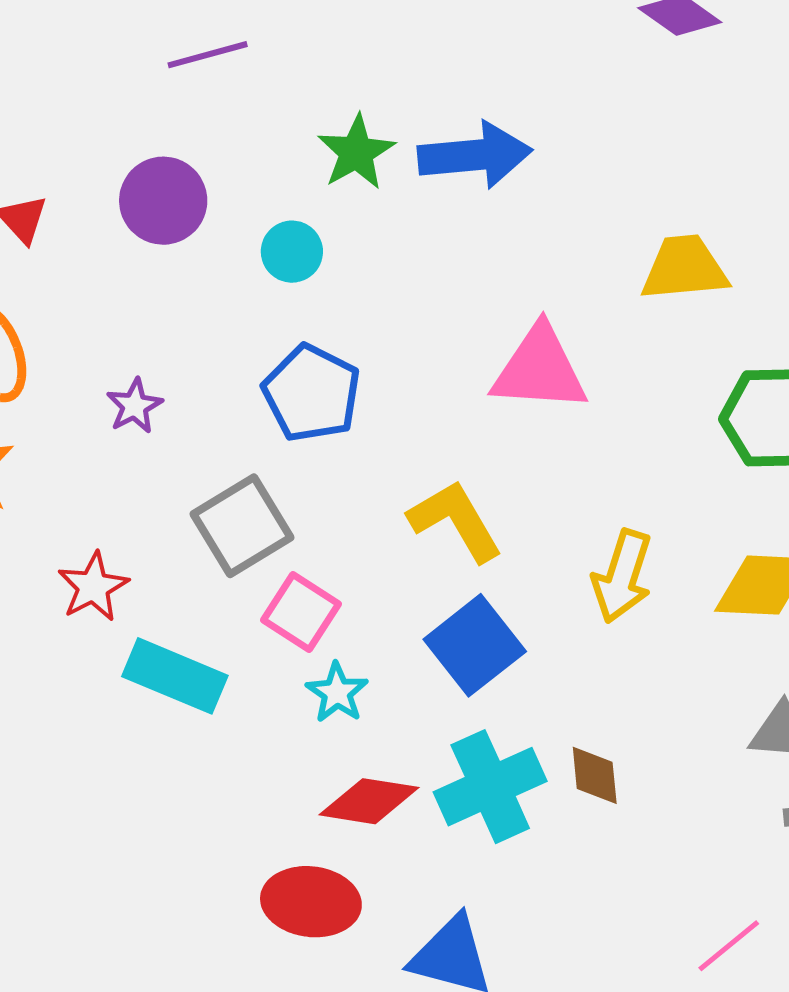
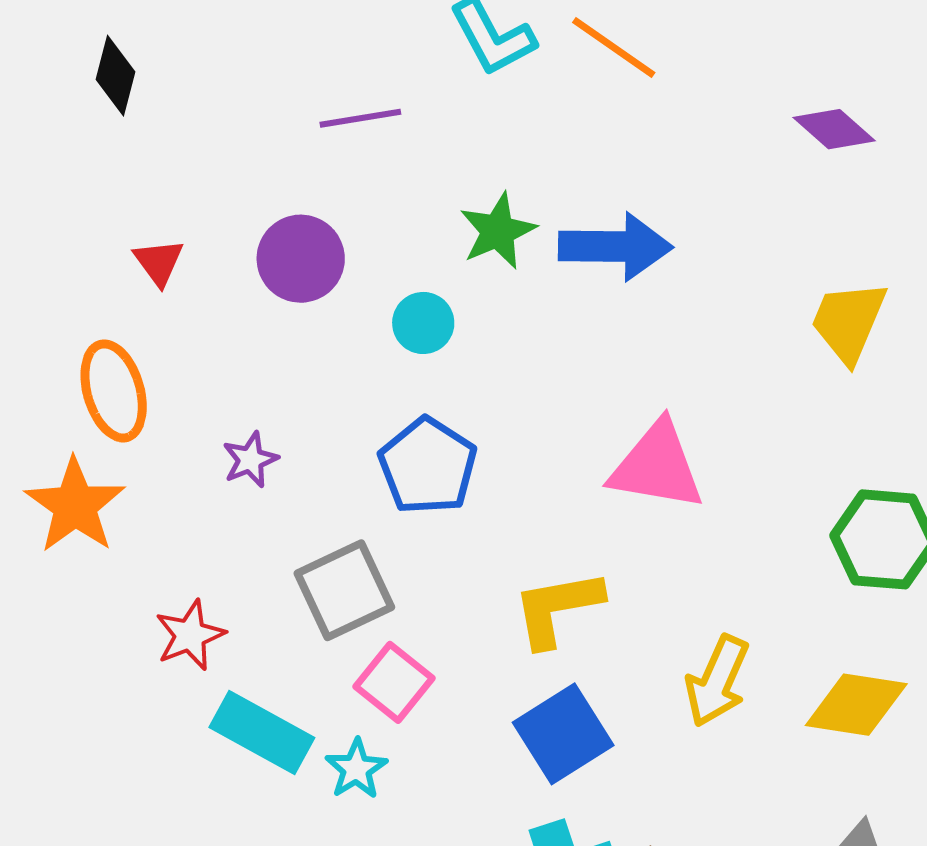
yellow trapezoid: (684, 268) -> (848, 322), moved, turned -68
yellow L-shape: (455, 521) -> (557, 608), turned -76
cyan star: (337, 693) -> (356, 769), moved

